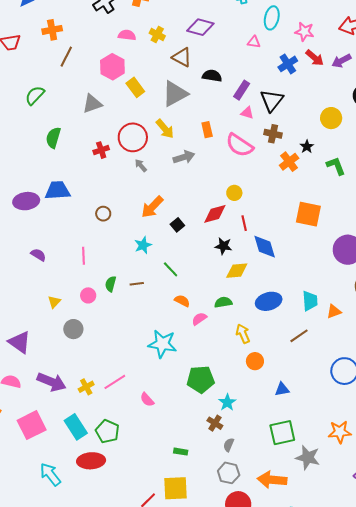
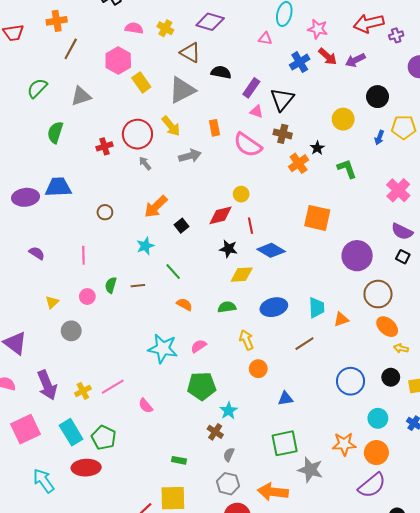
gray triangle: (92, 104) -> (81, 96), moved
blue diamond: (265, 247) -> (271, 250), turned -44
pink semicircle: (199, 319) -> (199, 346), moved
purple arrow: (51, 382) -> (47, 385), turned 44

